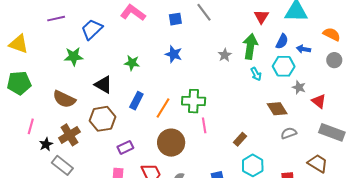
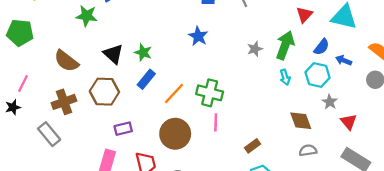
green star: (132, 63) -> (143, 52), moved
black star: (46, 144) -> (13, 107), moved

